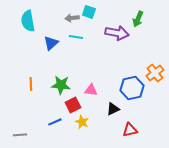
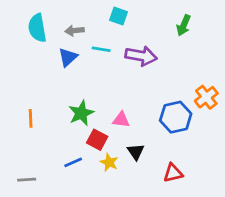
gray arrow: (72, 18) -> (75, 31), moved
purple arrow: (117, 33) -> (141, 56), moved
orange line: (31, 84) -> (31, 118), moved
green star: (61, 85) -> (81, 113), turned -30
red square: (73, 105) -> (97, 140), turned -35
black triangle: (113, 109) -> (136, 152), moved, turned -40

